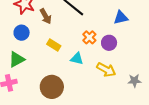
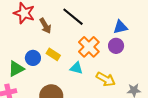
blue circle: (22, 33) -> (33, 58), moved
orange cross: (89, 37) -> (89, 47), size x1.5
purple circle: (109, 43) -> (116, 46), moved

